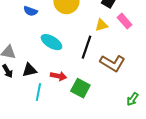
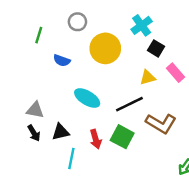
black line: (86, 47) -> (129, 104), turned 45
red arrow: (58, 76) -> (96, 139), turned 63
green square: (80, 88) -> (122, 137), moved

